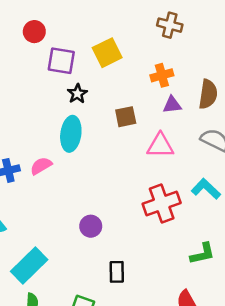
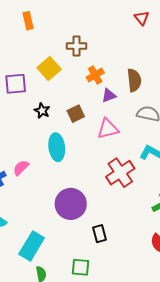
brown cross: (170, 25) -> (77, 46), moved
black star: (77, 94) -> (42, 111), moved
cyan ellipse: (71, 134) -> (57, 147), moved
purple circle: (91, 226) -> (71, 204), size x1.8

